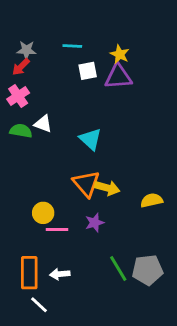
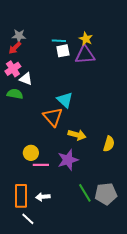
cyan line: (72, 46) -> (59, 41), moved
white triangle: (43, 124) -> (26, 79), moved
orange triangle: (86, 184) -> (53, 117), moved
yellow semicircle: (152, 200) -> (109, 144), turned 119
purple star: (95, 223) -> (68, 160), size x1.5

